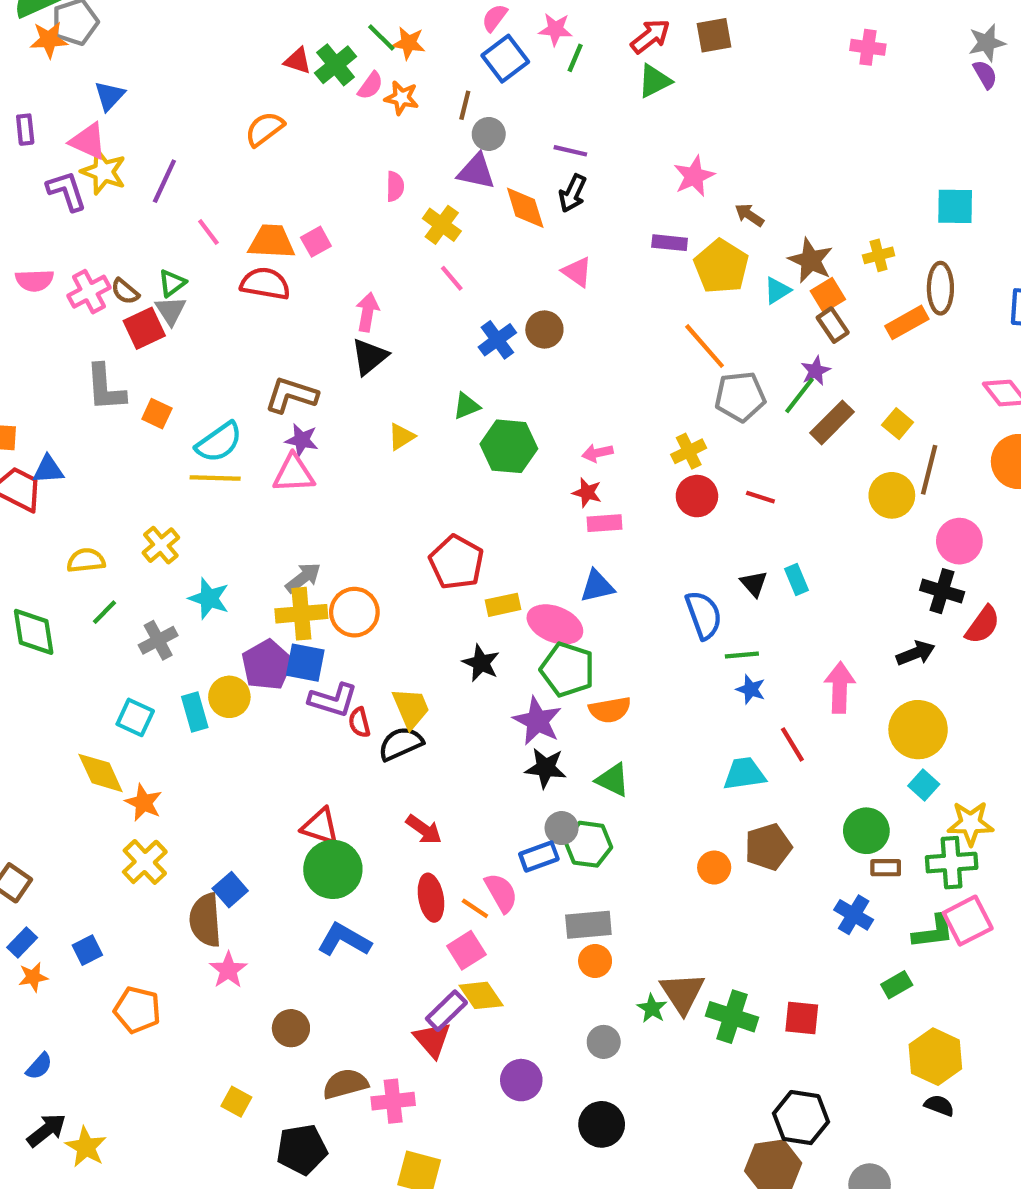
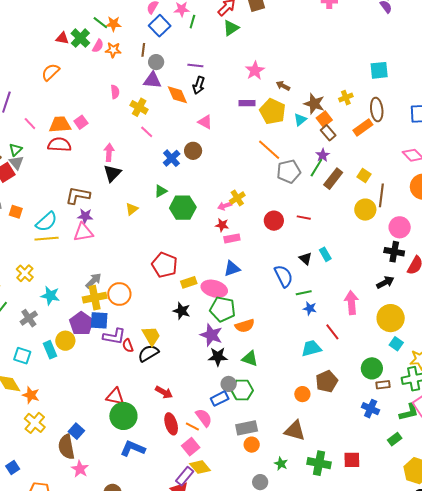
yellow cross: (689, 451) -> (237, 198), moved
brown triangle: (682, 993) -> (295, 431), moved, turned -35

